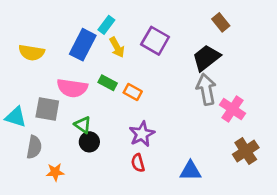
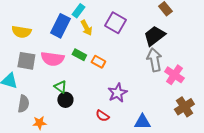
gray square: (47, 109) -> (26, 61), moved
purple star: (142, 134) -> (117, 93), moved
red semicircle: (138, 163) -> (102, 116), turned -40

